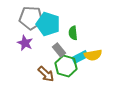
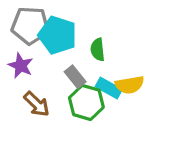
cyan rectangle: (80, 57) -> (109, 88), turned 56
brown arrow: (46, 74) -> (37, 104), moved

